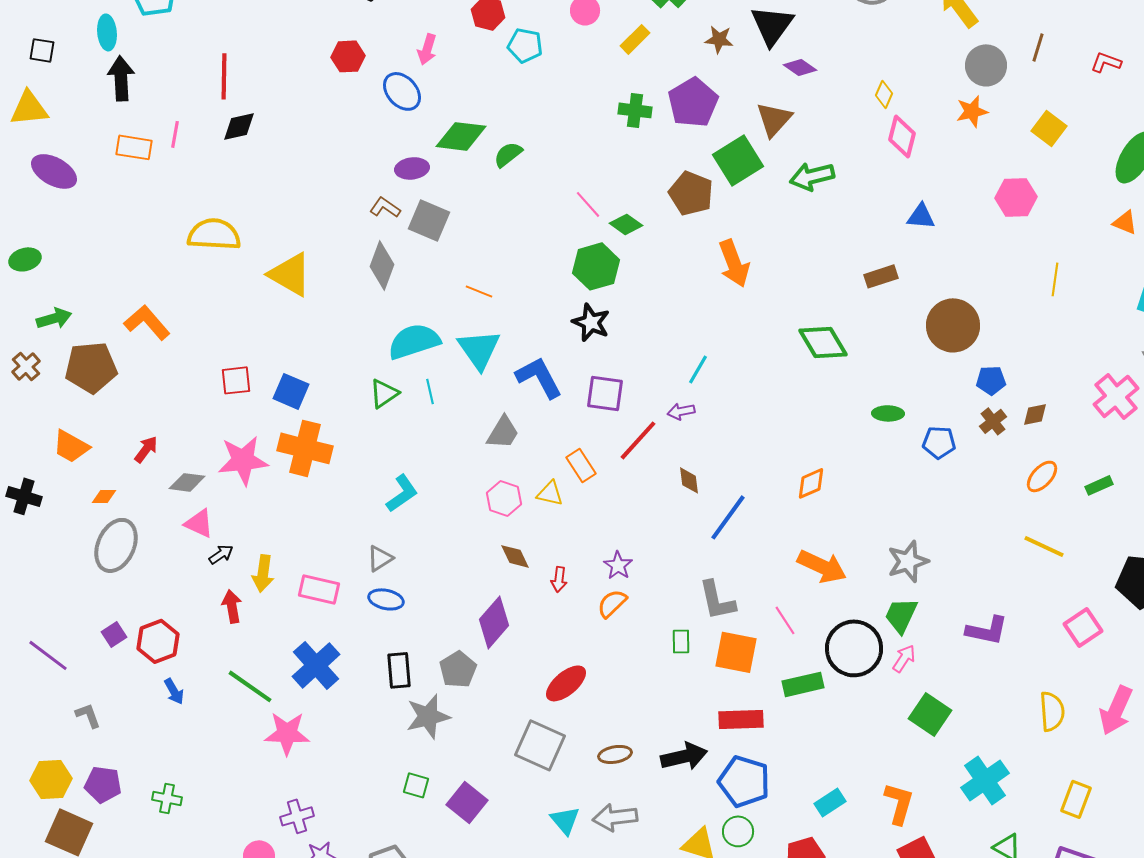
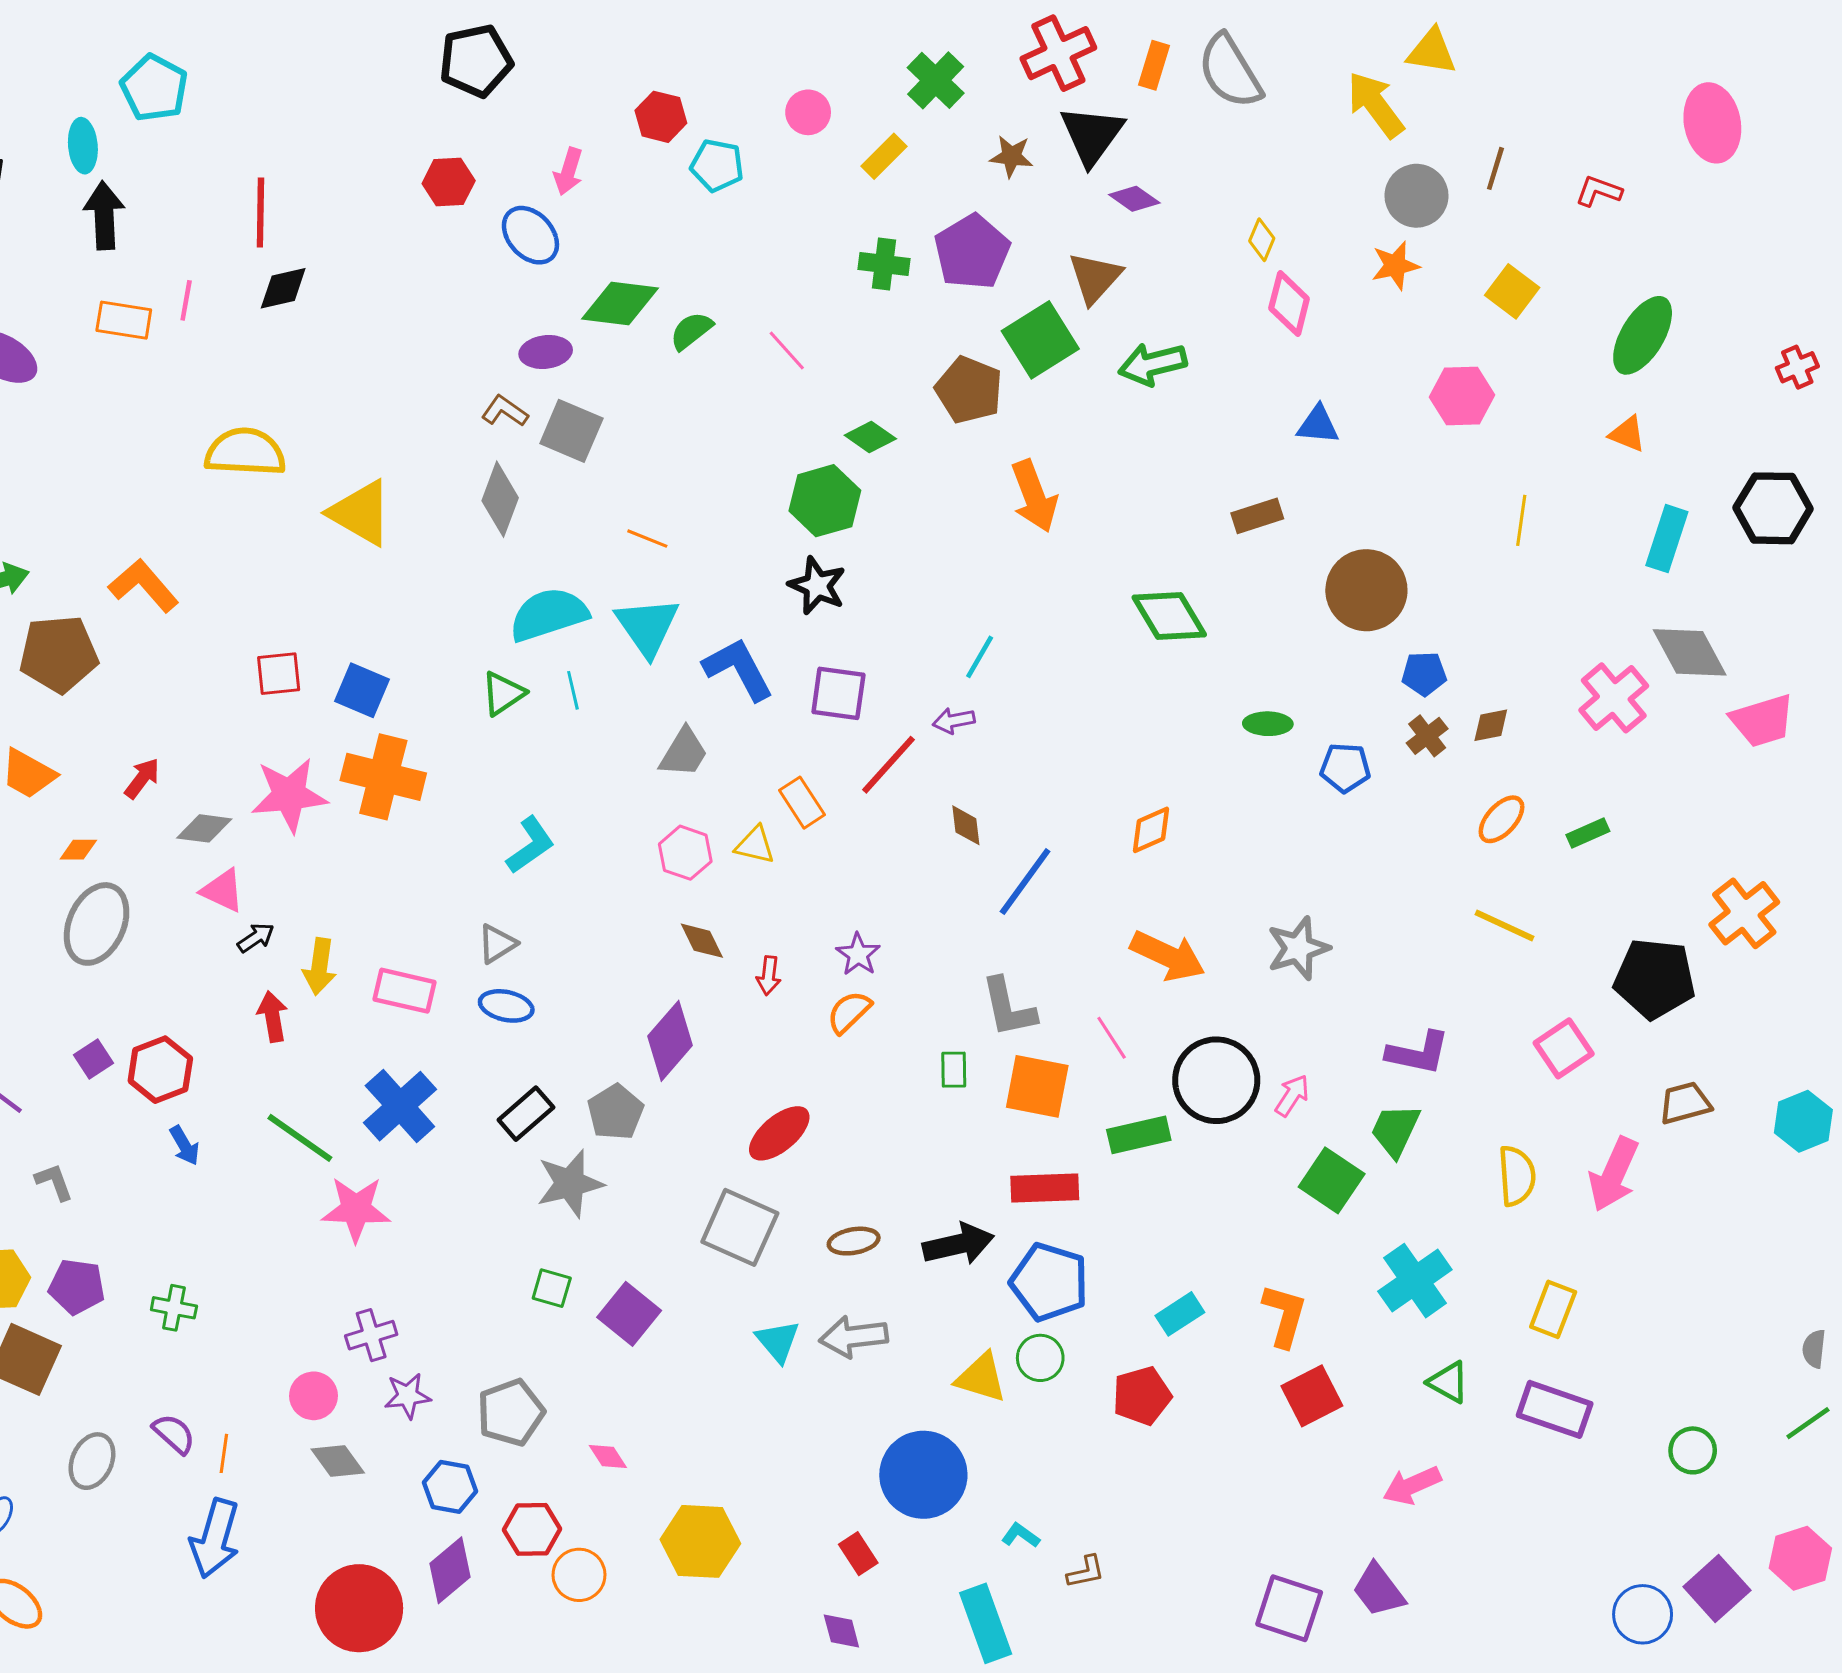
pink line: (588, 204) -> (787, 350), moved
green trapezoid: (901, 615) -> (1395, 1130), moved
black rectangle: (399, 670) -> (526, 1114), turned 54

